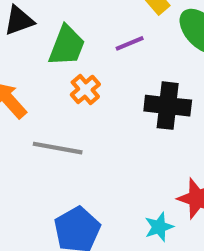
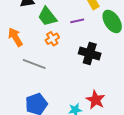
green trapezoid: (67, 46) -> (47, 17), turned 110

